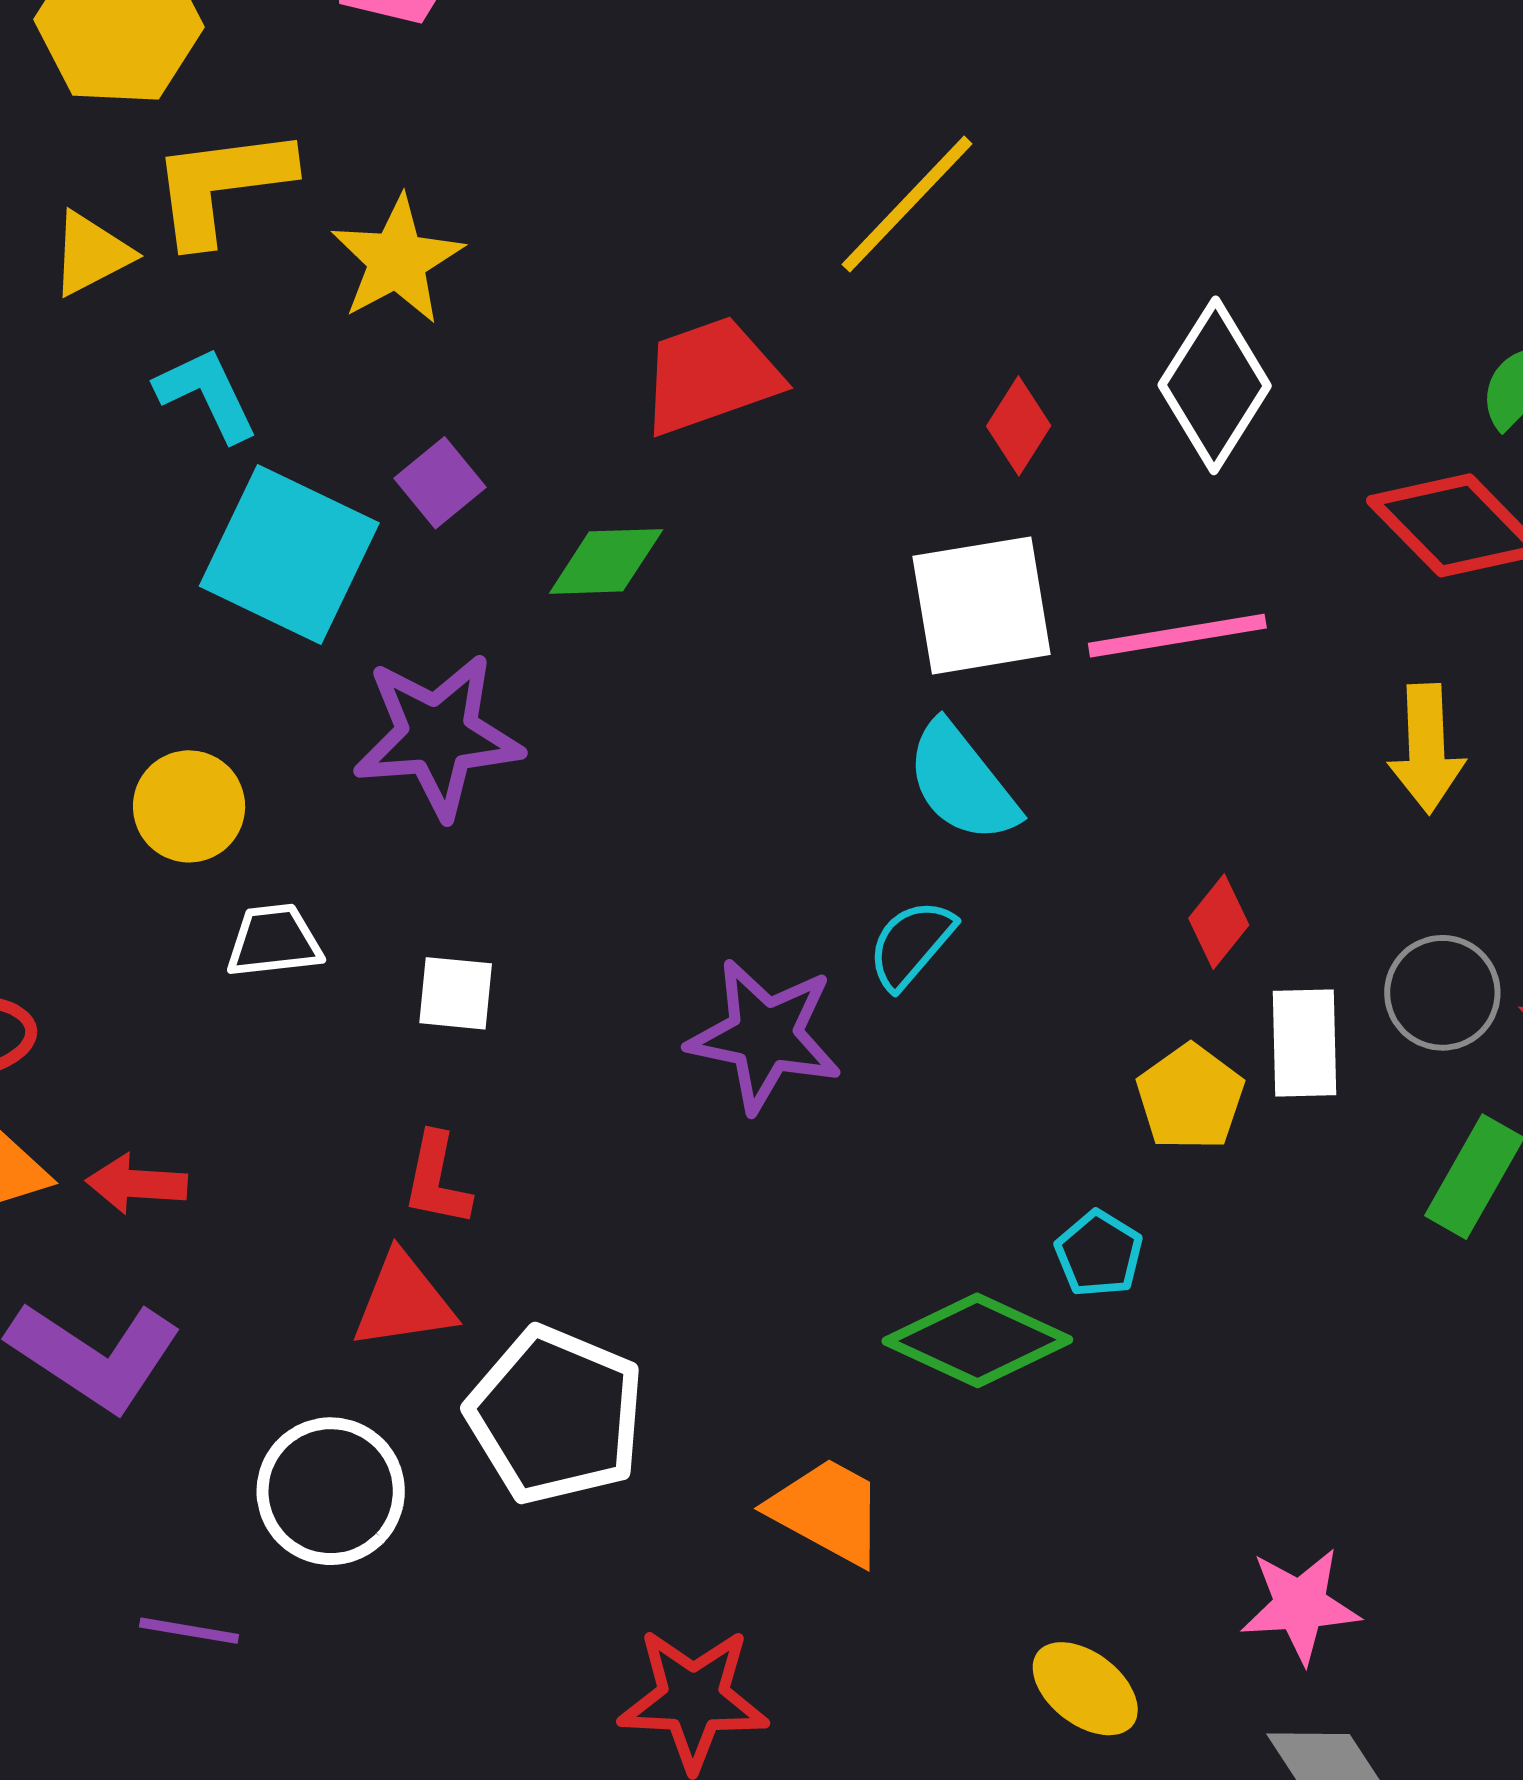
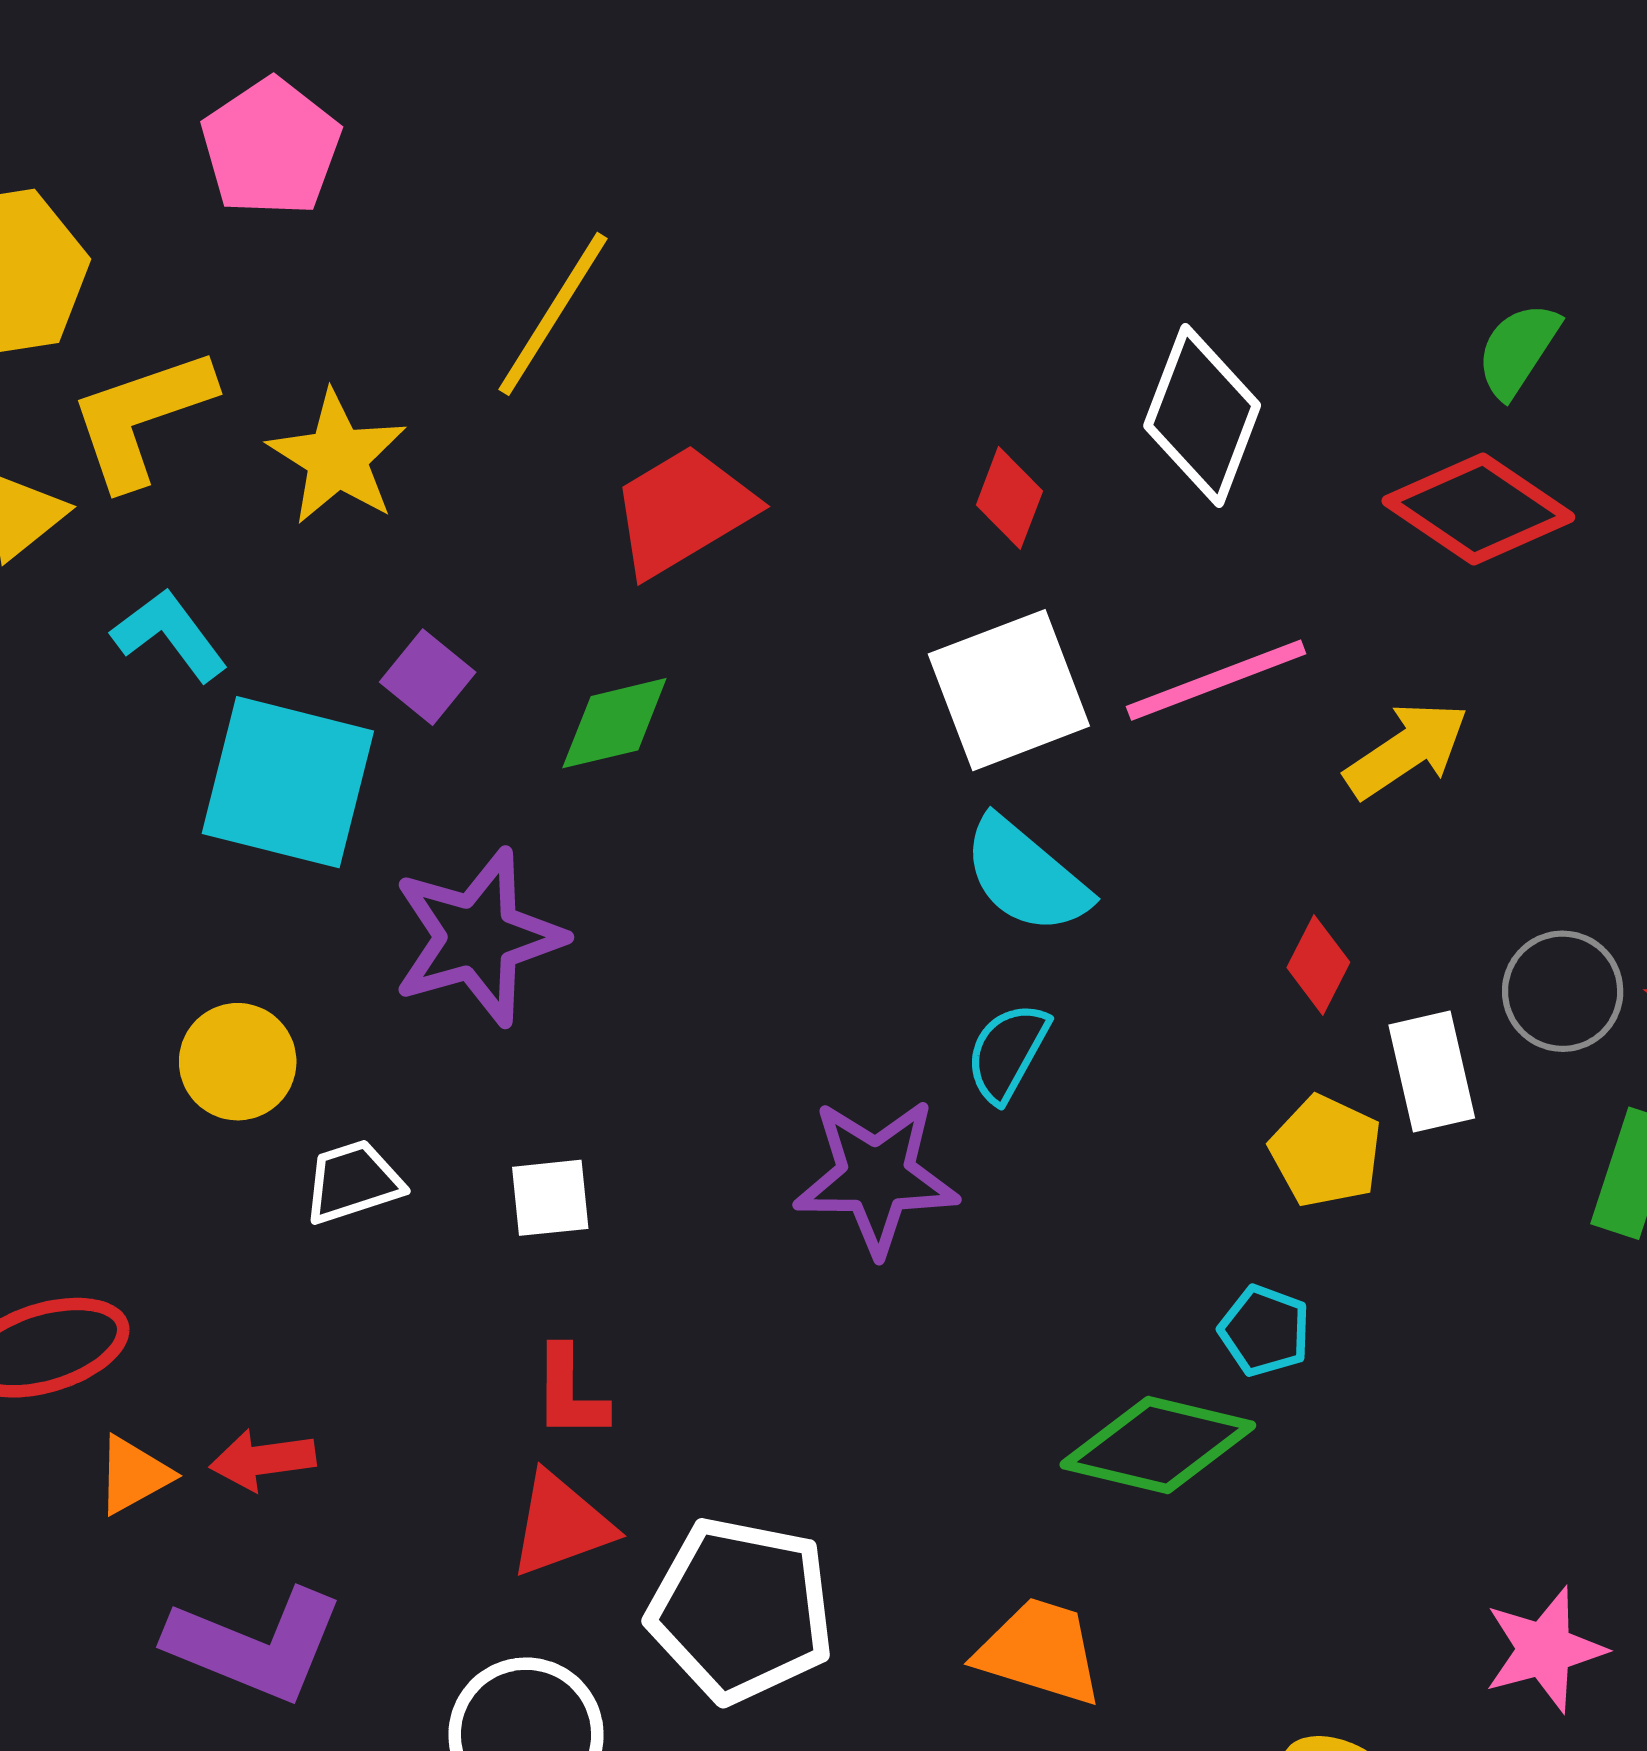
yellow line: (907, 204) -> (553, 314), moved
yellow arrow: (1427, 749) -> (1407, 750), moved, turned -110

